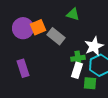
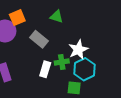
orange square: (38, 27) -> (17, 18), moved
white rectangle: (77, 70) -> (45, 69), moved

